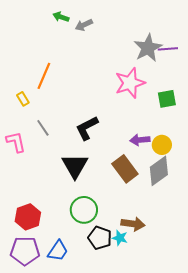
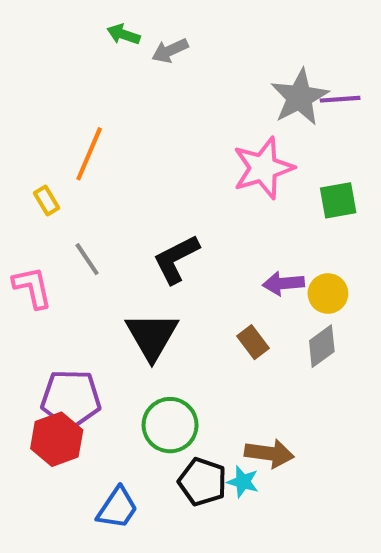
brown rectangle: (125, 169) -> (253, 342), size x0.6
gray diamond: (159, 171) -> (322, 346), size x0.7
purple pentagon: (25, 251) -> (71, 399), moved

